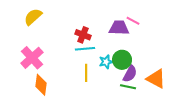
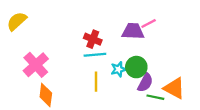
yellow semicircle: (33, 17) -> (17, 21), moved
pink line: (133, 21) -> (149, 23), turned -56
green line: (128, 87) -> (155, 97), moved

